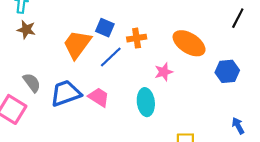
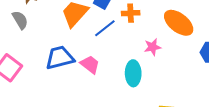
gray semicircle: (32, 83) -> (20, 20), moved

